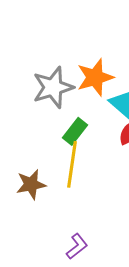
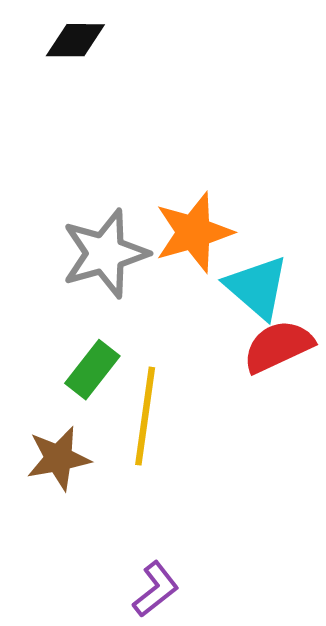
green rectangle: (75, 131) -> (92, 370), moved

